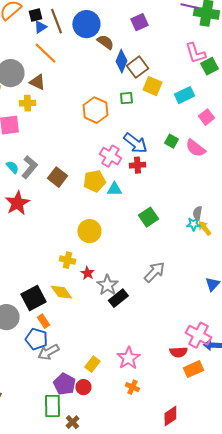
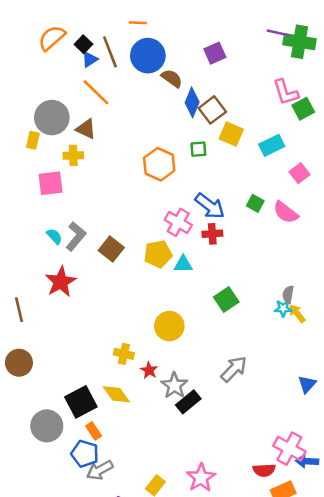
black square: (35, 15) -> (83, 44), turned -32
yellow circle: (89, 231) -> (169, 326), moved

